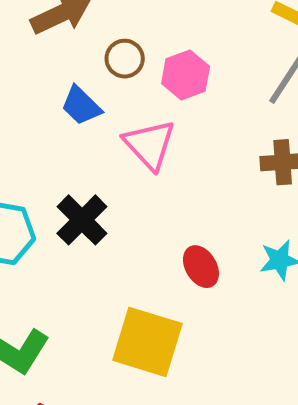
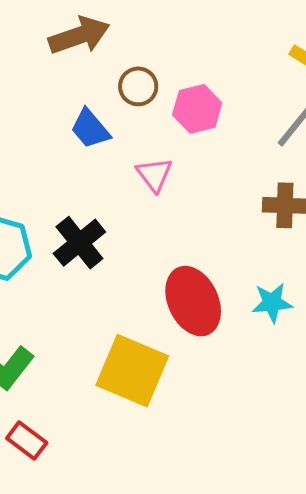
pink triangle: (150, 145) -> (154, 175), size x0.7
red ellipse: (201, 267) -> (193, 301), size x1.6

